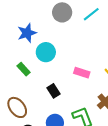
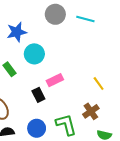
cyan line: (91, 14) -> (85, 19), turned 48
pink rectangle: (82, 73) -> (55, 80), moved, turned -49

